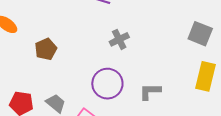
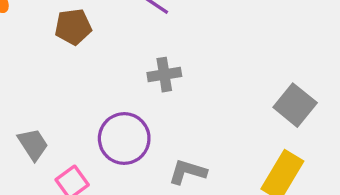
brown pentagon: (46, 49) -> (73, 27), moved

